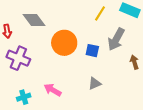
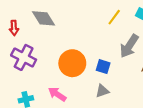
orange circle: (64, 43) -> (72, 63), moved
blue square: (92, 51) -> (103, 67), moved

